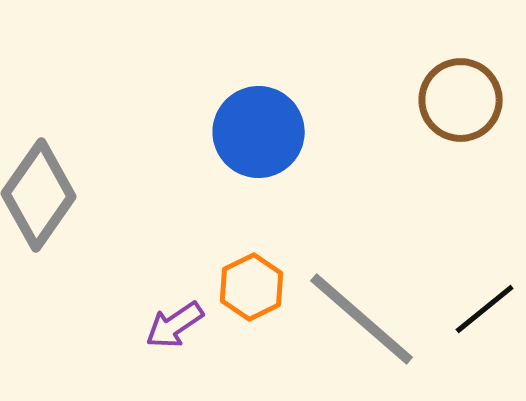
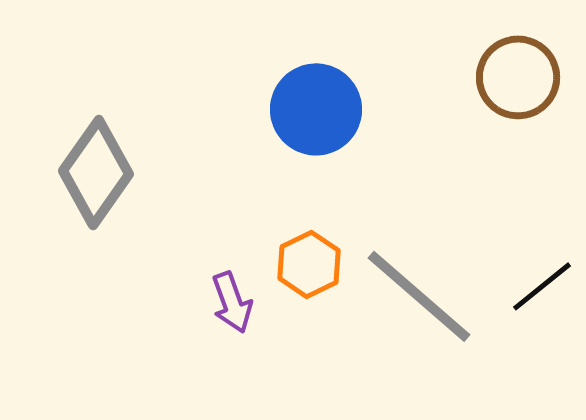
purple arrow: (175, 325) -> (232, 302), turned -76

